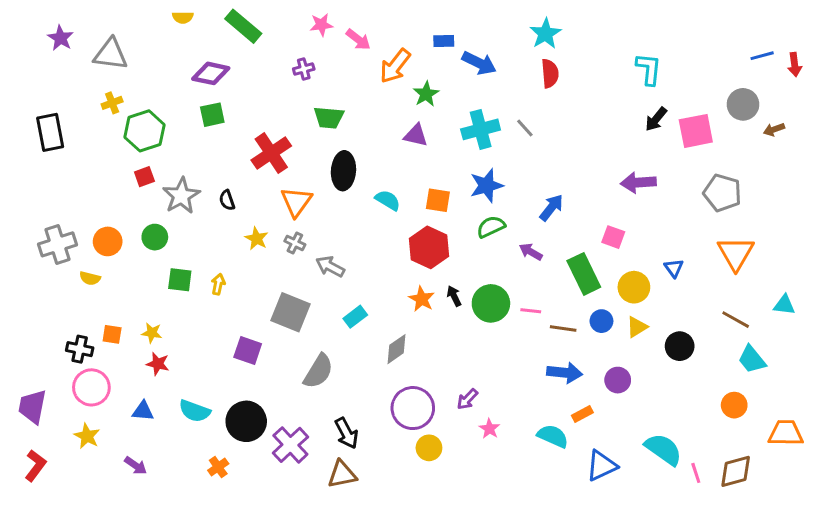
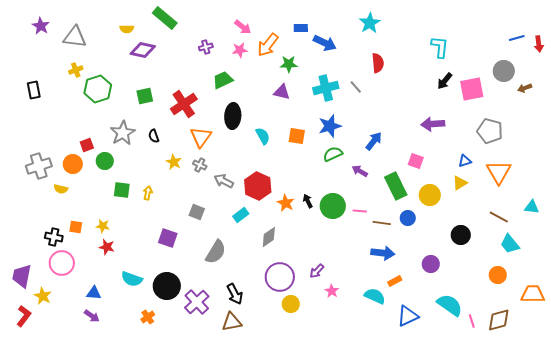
yellow semicircle: (183, 17) -> (127, 29), moved
pink star: (321, 25) -> (240, 50), moved
red semicircle: (550, 73) -> (378, 63), moved
green star: (426, 94) -> (289, 64), turned 30
green square: (212, 115) -> (145, 96), moved
green trapezoid: (329, 118) -> (223, 80), turned 150
black rectangle: (50, 132) -> (34, 90), size x0.7
red square: (144, 177) -> (87, 145), moved
cyan semicircle: (388, 200) -> (263, 136), turned 30
red hexagon: (429, 247) -> (258, 186), moved
blue triangle: (674, 268) -> (465, 161), moved, turned 48
gray square: (290, 312) -> (197, 212), size x0.6
yellow triangle: (637, 327) -> (460, 183), moved
purple circle: (618, 380) -> (431, 264), moved
blue triangle: (143, 411) -> (94, 293), moved
yellow star: (87, 436) -> (43, 296), moved

